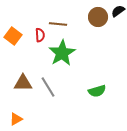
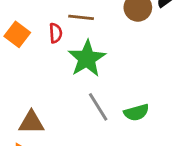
brown triangle: (23, 83) -> (31, 122), moved
gray line: (48, 87) -> (98, 107), moved

